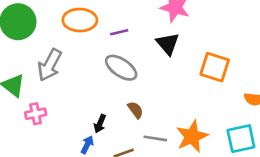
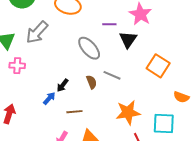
purple line: (119, 32) -> (109, 24), moved
gray line: (155, 138) -> (112, 75), moved

